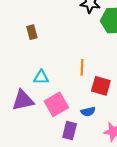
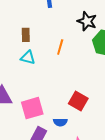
orange line: (82, 67) -> (60, 47), moved
cyan triangle: (41, 77) -> (28, 58), moved

